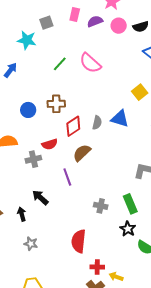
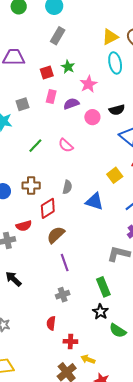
pink circle: (119, 26) -> (92, 117), moved
pink semicircle: (90, 63) -> (66, 145), size x0.7
gray semicircle: (97, 123) -> (67, 187), moved
purple line: (67, 177) -> (65, 263), moved
gray cross: (101, 206) -> (63, 295), moved, turned -32
red semicircle: (79, 241) -> (51, 323), size x0.6
red cross: (97, 267) -> (70, 341), moved

